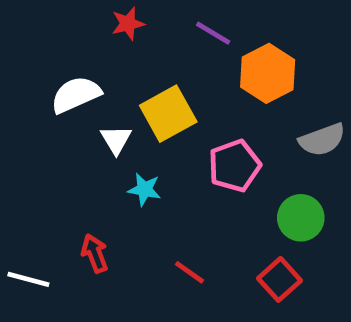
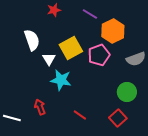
white semicircle: (76, 95) -> (32, 40), turned 95
pink pentagon: (234, 166) -> (99, 55), moved
cyan star: (144, 189) -> (61, 80), size x1.5

